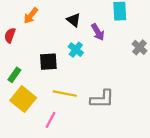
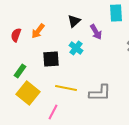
orange arrow: (31, 16) -> (38, 31), moved
black triangle: (74, 20) -> (74, 21), turned 40

